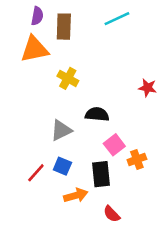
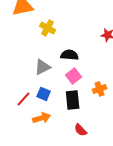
pink square: (114, 145) -> (74, 76), moved
orange arrow: (76, 195) -> (42, 118), moved

